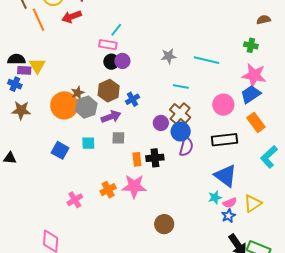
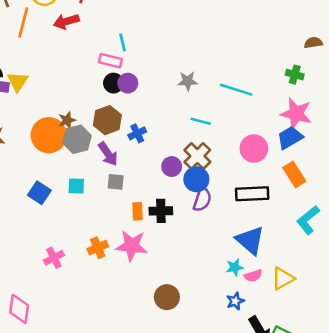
orange line: (38, 20) -> (23, 22), turned 35
cyan line: (116, 30) -> (123, 42), turned -56
purple arrow: (111, 117) -> (108, 154), turned 72
blue star: (228, 216) -> (235, 301), moved

